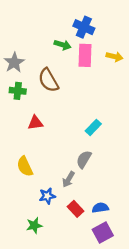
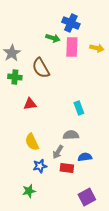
cyan rectangle: (93, 127) -> (79, 108), turned -64
gray semicircle: (84, 159) -> (71, 135), turned 56
yellow semicircle: (25, 166) -> (32, 142), moved
blue semicircle: (100, 208) -> (85, 157), moved
red rectangle: (76, 209) -> (67, 168), moved, turned -40

